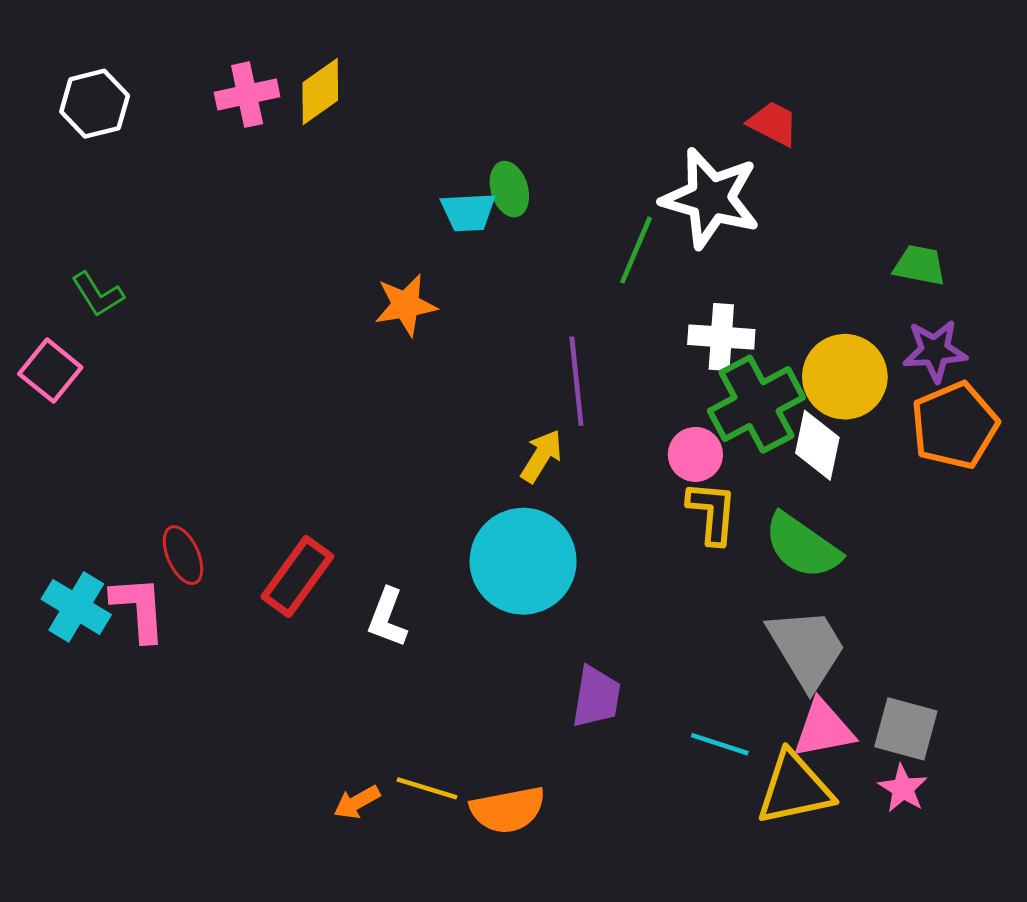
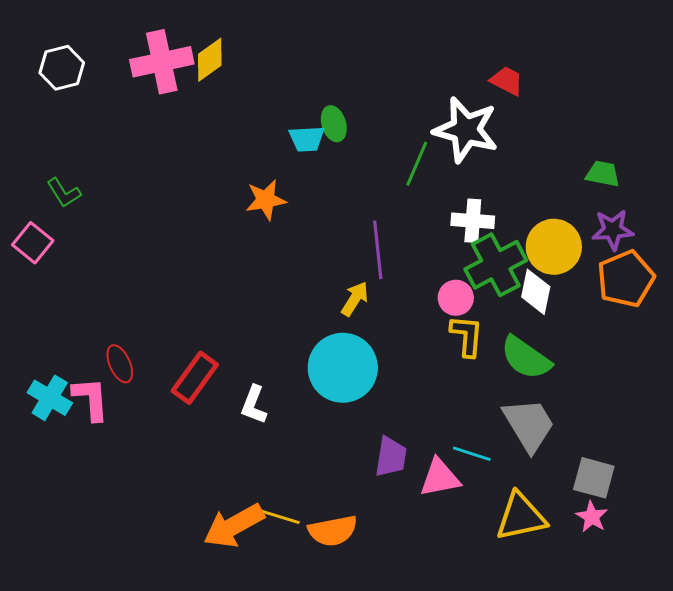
pink cross: (247, 95) -> (162, 62), size x1.5
pink triangle: (824, 729) -> (440, 478), moved
cyan line: (720, 744) -> (472, 454), moved
orange arrow: (357, 802) -> (234, 526), size x2.0

